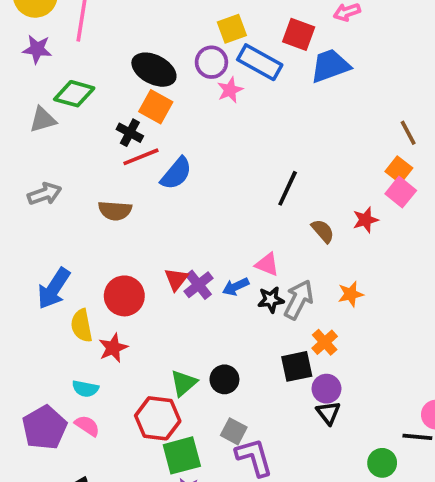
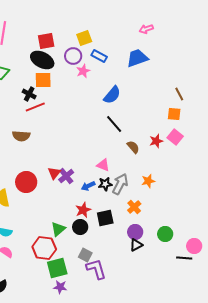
red square: (299, 34) -> (46, 41), moved, turned -30
blue rectangle: (260, 62) -> (99, 56), size x0.7
orange square: (156, 107) -> (43, 80), turned -30
orange square: (399, 170) -> (174, 114), turned -32
blue semicircle: (176, 173) -> (112, 95), moved
black line: (288, 188) -> (114, 124), turned -66
pink square: (401, 192) -> (175, 137), moved
blue arrow: (236, 287) -> (88, 186), moved
red star: (113, 348) -> (83, 210), moved
black square: (297, 366) -> (105, 218), moved
black triangle: (328, 413) -> (136, 245), turned 40
green circle: (382, 463) -> (165, 234), moved

